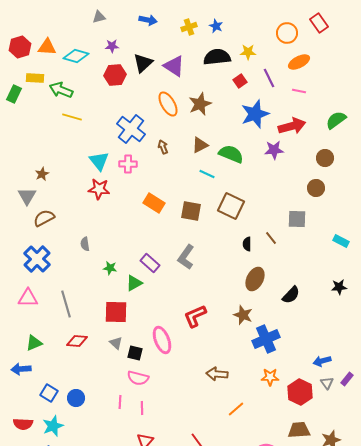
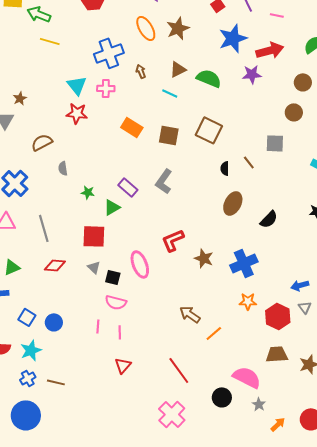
blue cross: (131, 129) -> (109, 53), turned 32
cyan line: (207, 174) -> (170, 93), moved
brown semicircle: (44, 218) -> (42, 142), moved
brown star: (243, 315) -> (204, 258), moved
brown arrow: (217, 374) -> (190, 314), moved, turned 30

